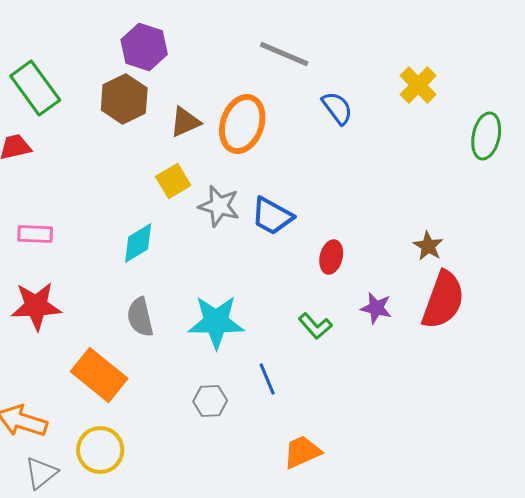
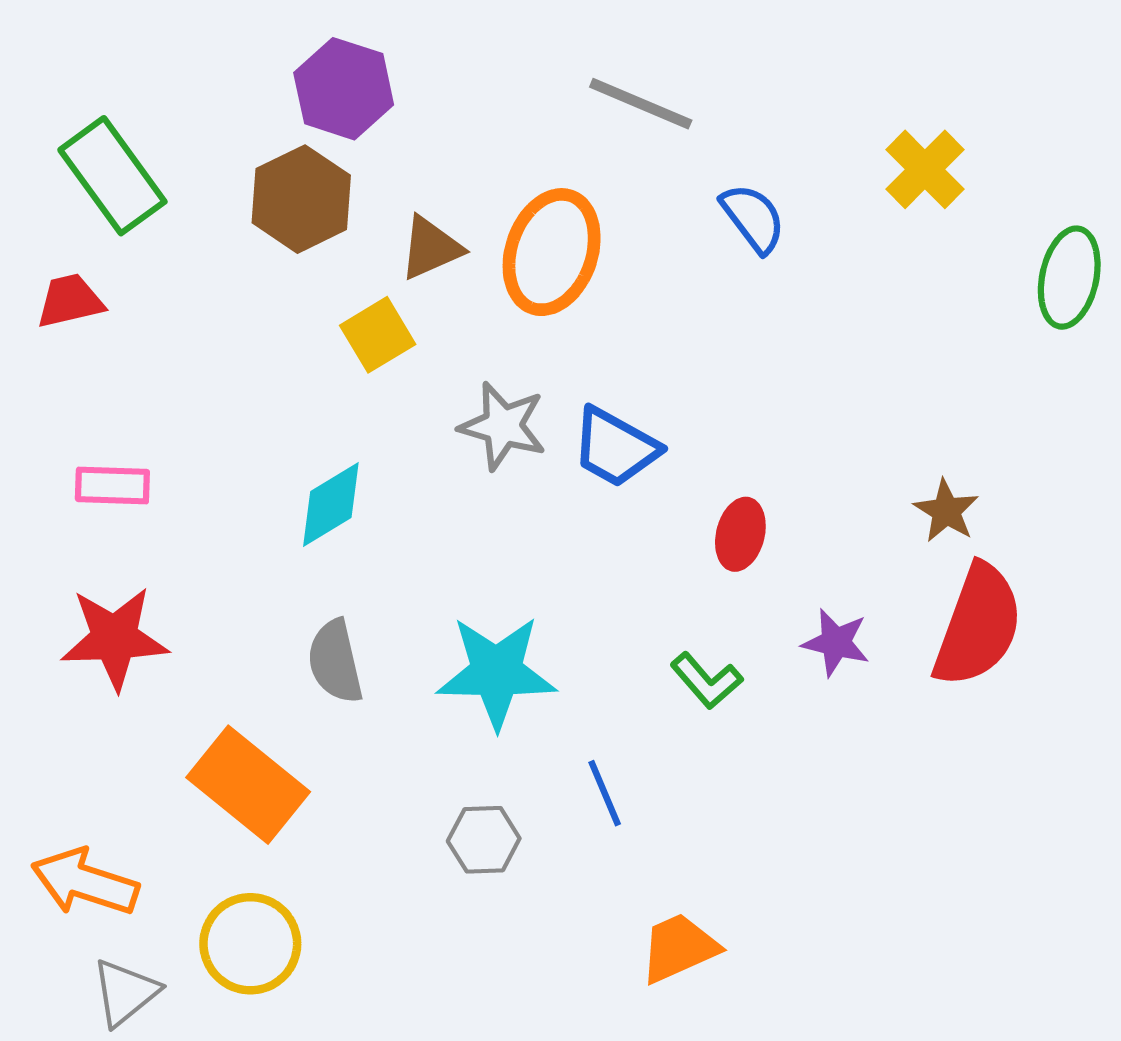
yellow square: (173, 181) -> (378, 335), moved

